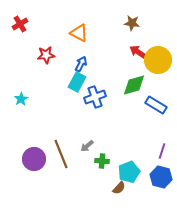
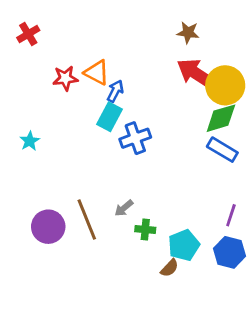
orange triangle: (79, 33) -> (97, 73), moved
red arrow: (138, 52) -> (197, 74), size x1.6
green diamond: (134, 85) -> (221, 118), moved

